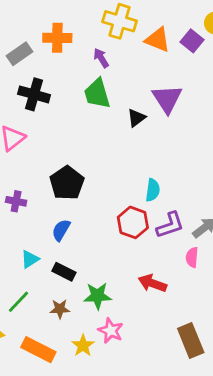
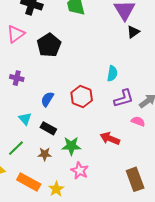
black triangle: (136, 118) -> (133, 32), moved
black pentagon: (67, 183) -> (49, 45), moved
red hexagon: (133, 222) -> (82, 96), moved
pink semicircle: (192, 257) -> (138, 121), turned 104
cyan triangle: (30, 259) -> (25, 119), turned -40
yellow star: (83, 345) -> (56, 189), moved

